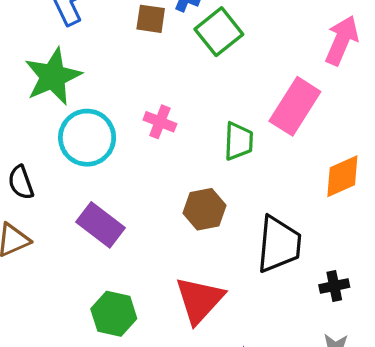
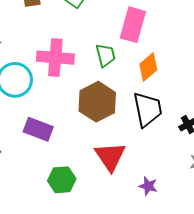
pink cross: (160, 122) -> (55, 58), size x1.8
orange diamond: (342, 176) -> (148, 67), moved
brown hexagon: (205, 209) -> (97, 102), size x1.5

